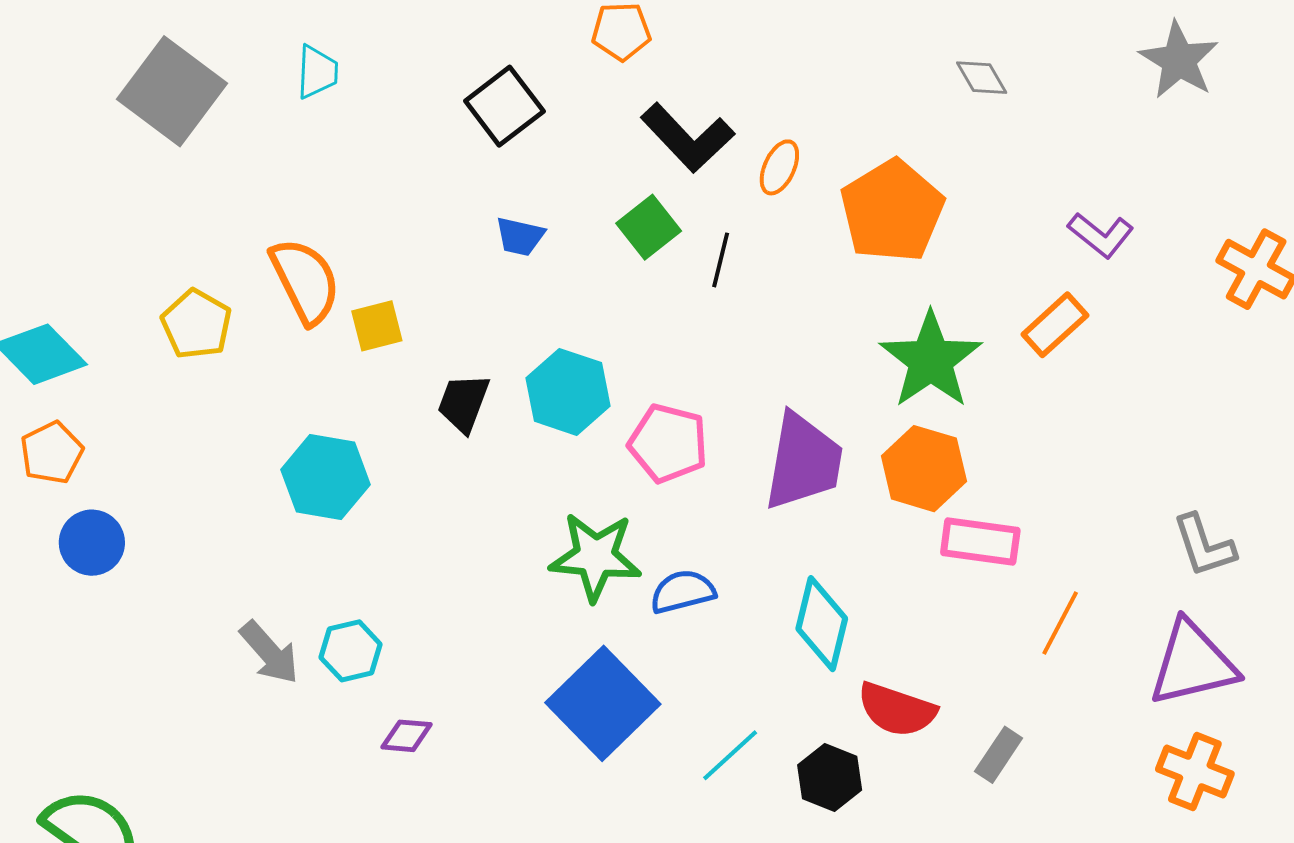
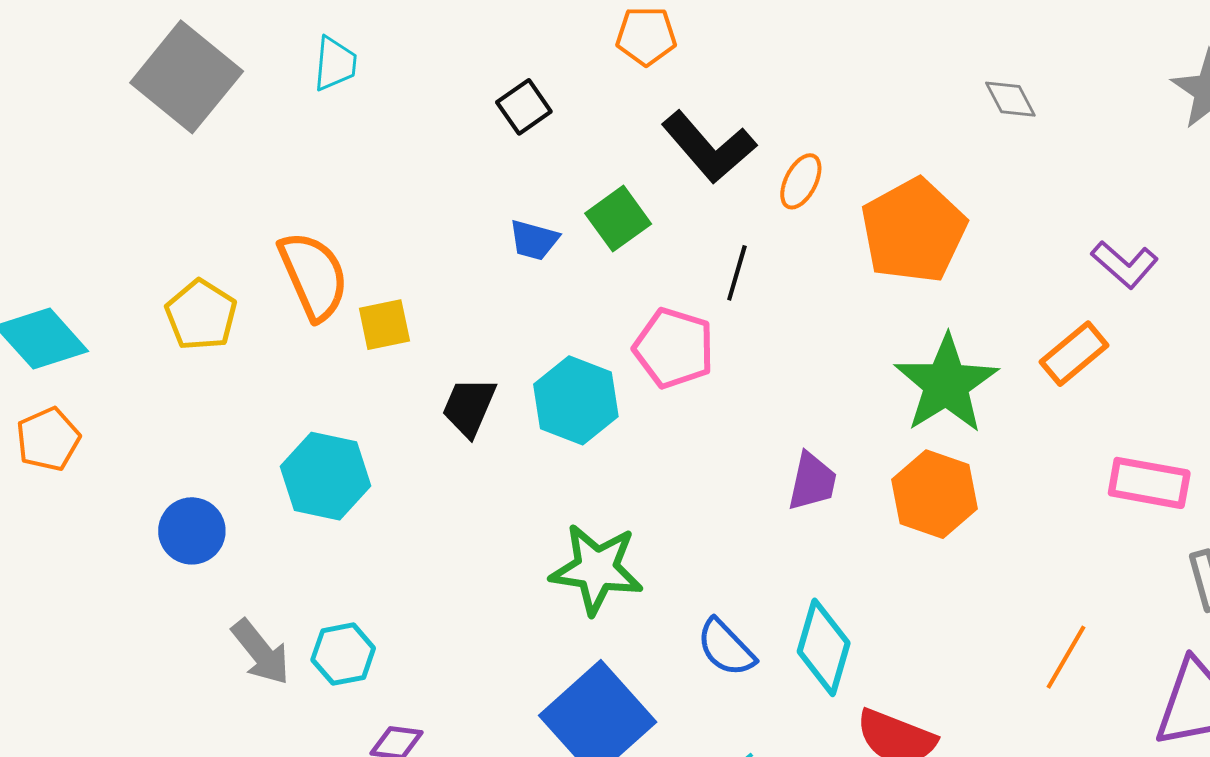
black square: (504, 106) -> (524, 107), size x0.7
green square: (649, 227) -> (618, 219), moved
pink pentagon: (668, 443) -> (674, 348), moved
purple trapezoid: (803, 462) -> (812, 482), size x0.6
pink rectangle: (980, 541) -> (1149, 483), moved
blue circle: (92, 543) -> (192, 531), moved
blue semicircle: (683, 592) -> (726, 648), moved, turned -122

